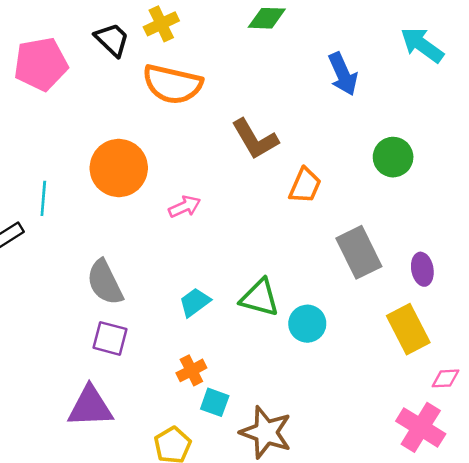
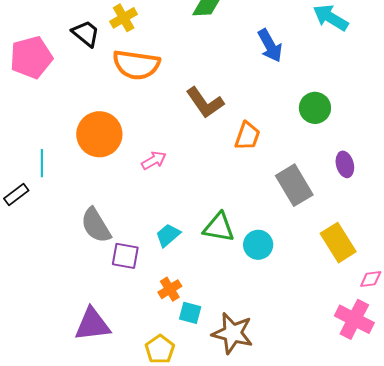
purple ellipse: (422, 269) -> (345, 164), moved
purple square: (110, 338) -> (125, 256), moved

